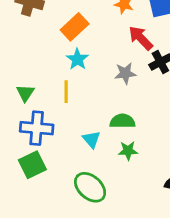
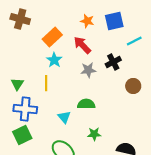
red arrow: (141, 38) -> (82, 45), moved
green star: (128, 151) -> (94, 134), moved

